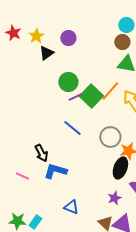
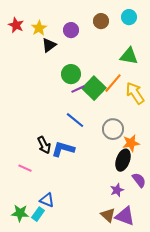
brown circle: (122, 42) -> (101, 21), moved
blue L-shape: (55, 171) -> (63, 149), moved
blue triangle: (71, 207) -> (47, 200), moved

